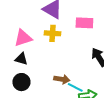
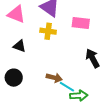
pink triangle: (23, 38) -> (16, 14), moved, turned 36
black triangle: (21, 59) -> (20, 46), moved

